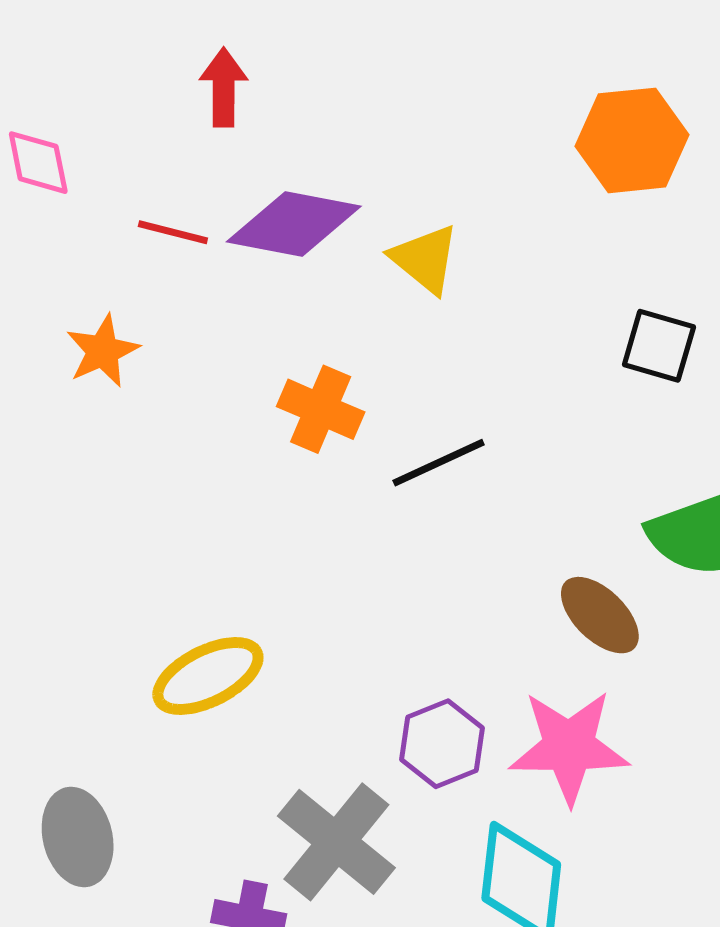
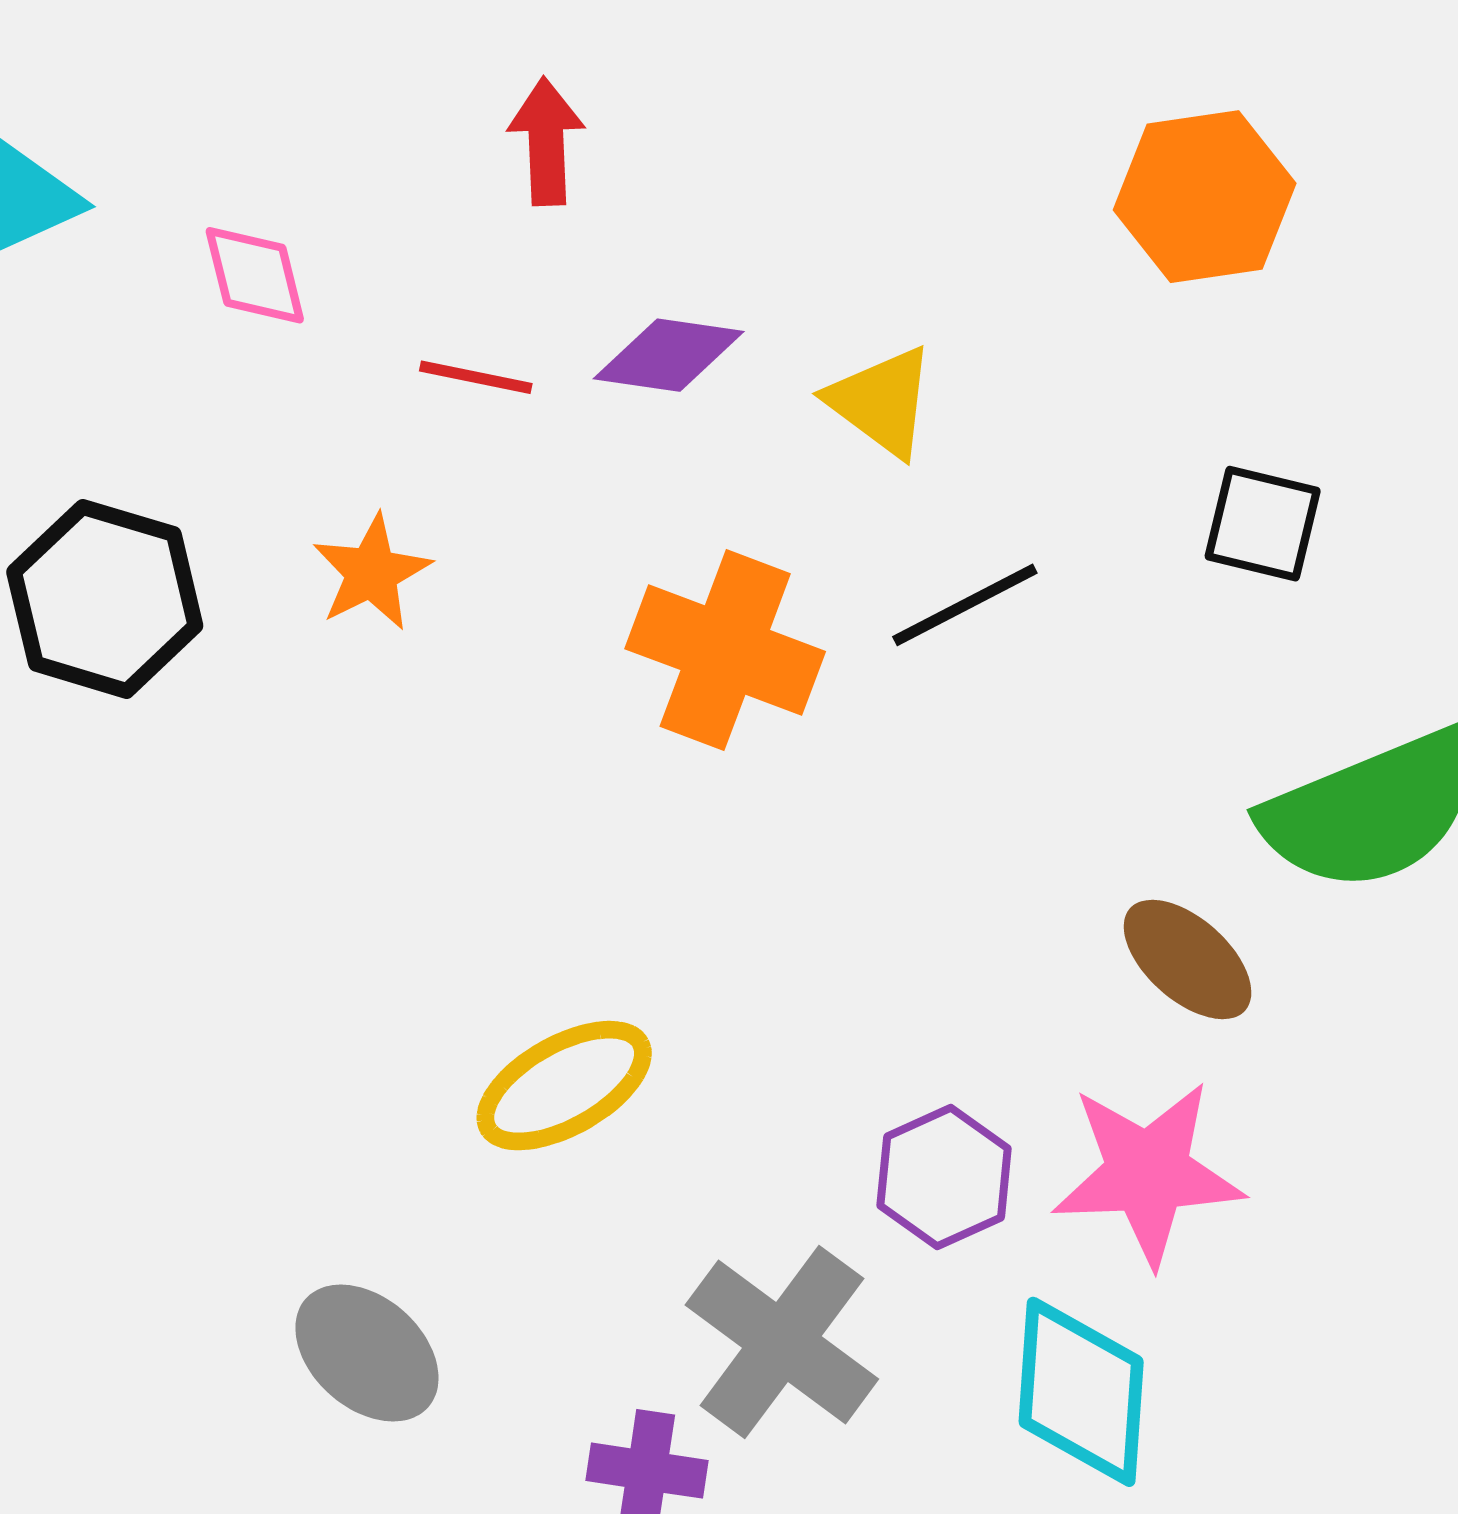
purple diamond: (294, 224) -> (669, 355), size x0.7
orange cross: (321, 409) -> (725, 650), size x1.4
black line: (439, 463) -> (965, 605), moved
gray ellipse: (78, 837) -> (367, 1353), turned -32

